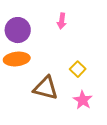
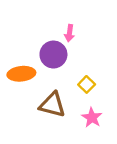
purple circle: (18, 30) -> (53, 55), moved

